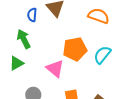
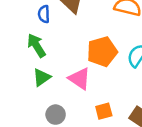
green triangle: (16, 63) -> (42, 77), moved

